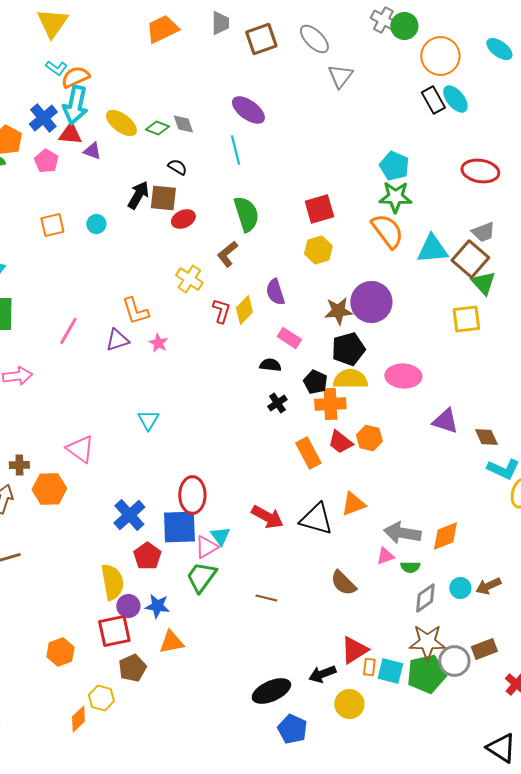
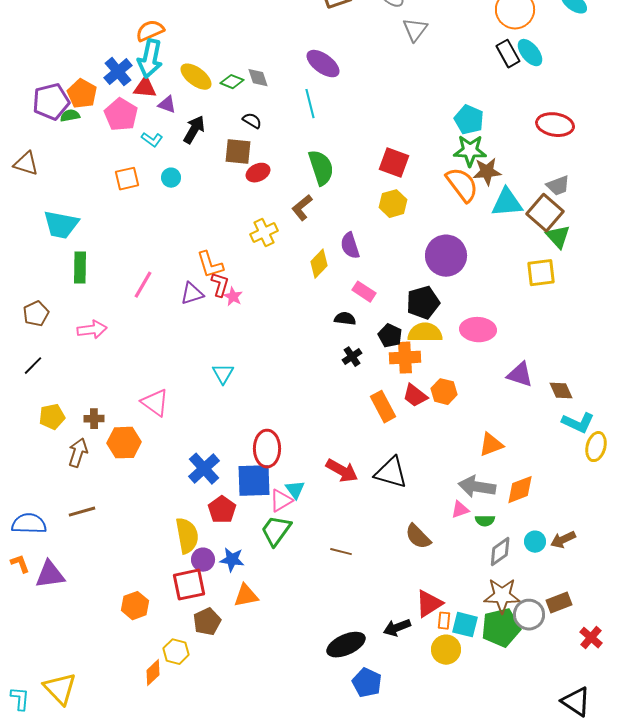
cyan L-shape: (56, 68) -> (152, 140), moved
pink pentagon: (46, 161) -> (121, 115), size x1.4
black arrow: (138, 195) -> (194, 130), moved
red square: (319, 209) -> (394, 163), turned 36
yellow cross: (189, 279) -> (264, 233), turned 32
red L-shape: (221, 311) -> (220, 285), moved
brown star: (338, 311) -> (487, 172), moved
orange triangle: (353, 504) -> (491, 445), moved
yellow circle: (349, 704) -> (446, 650), moved

